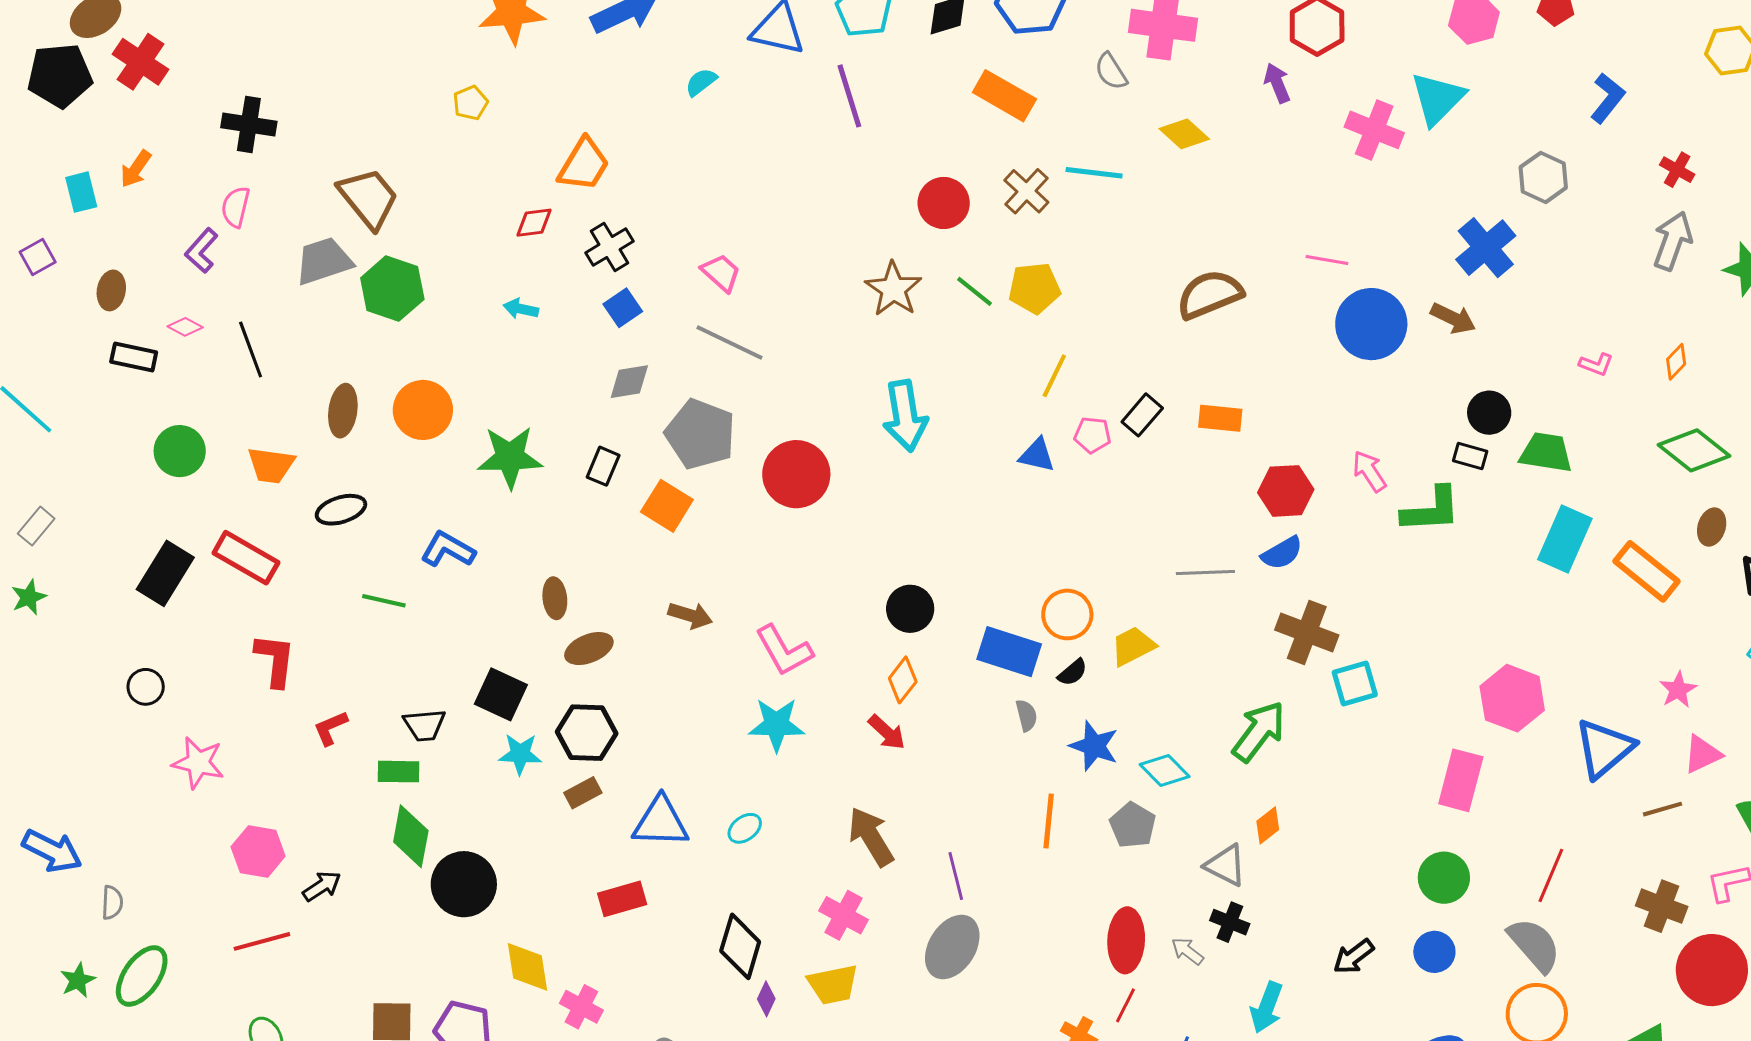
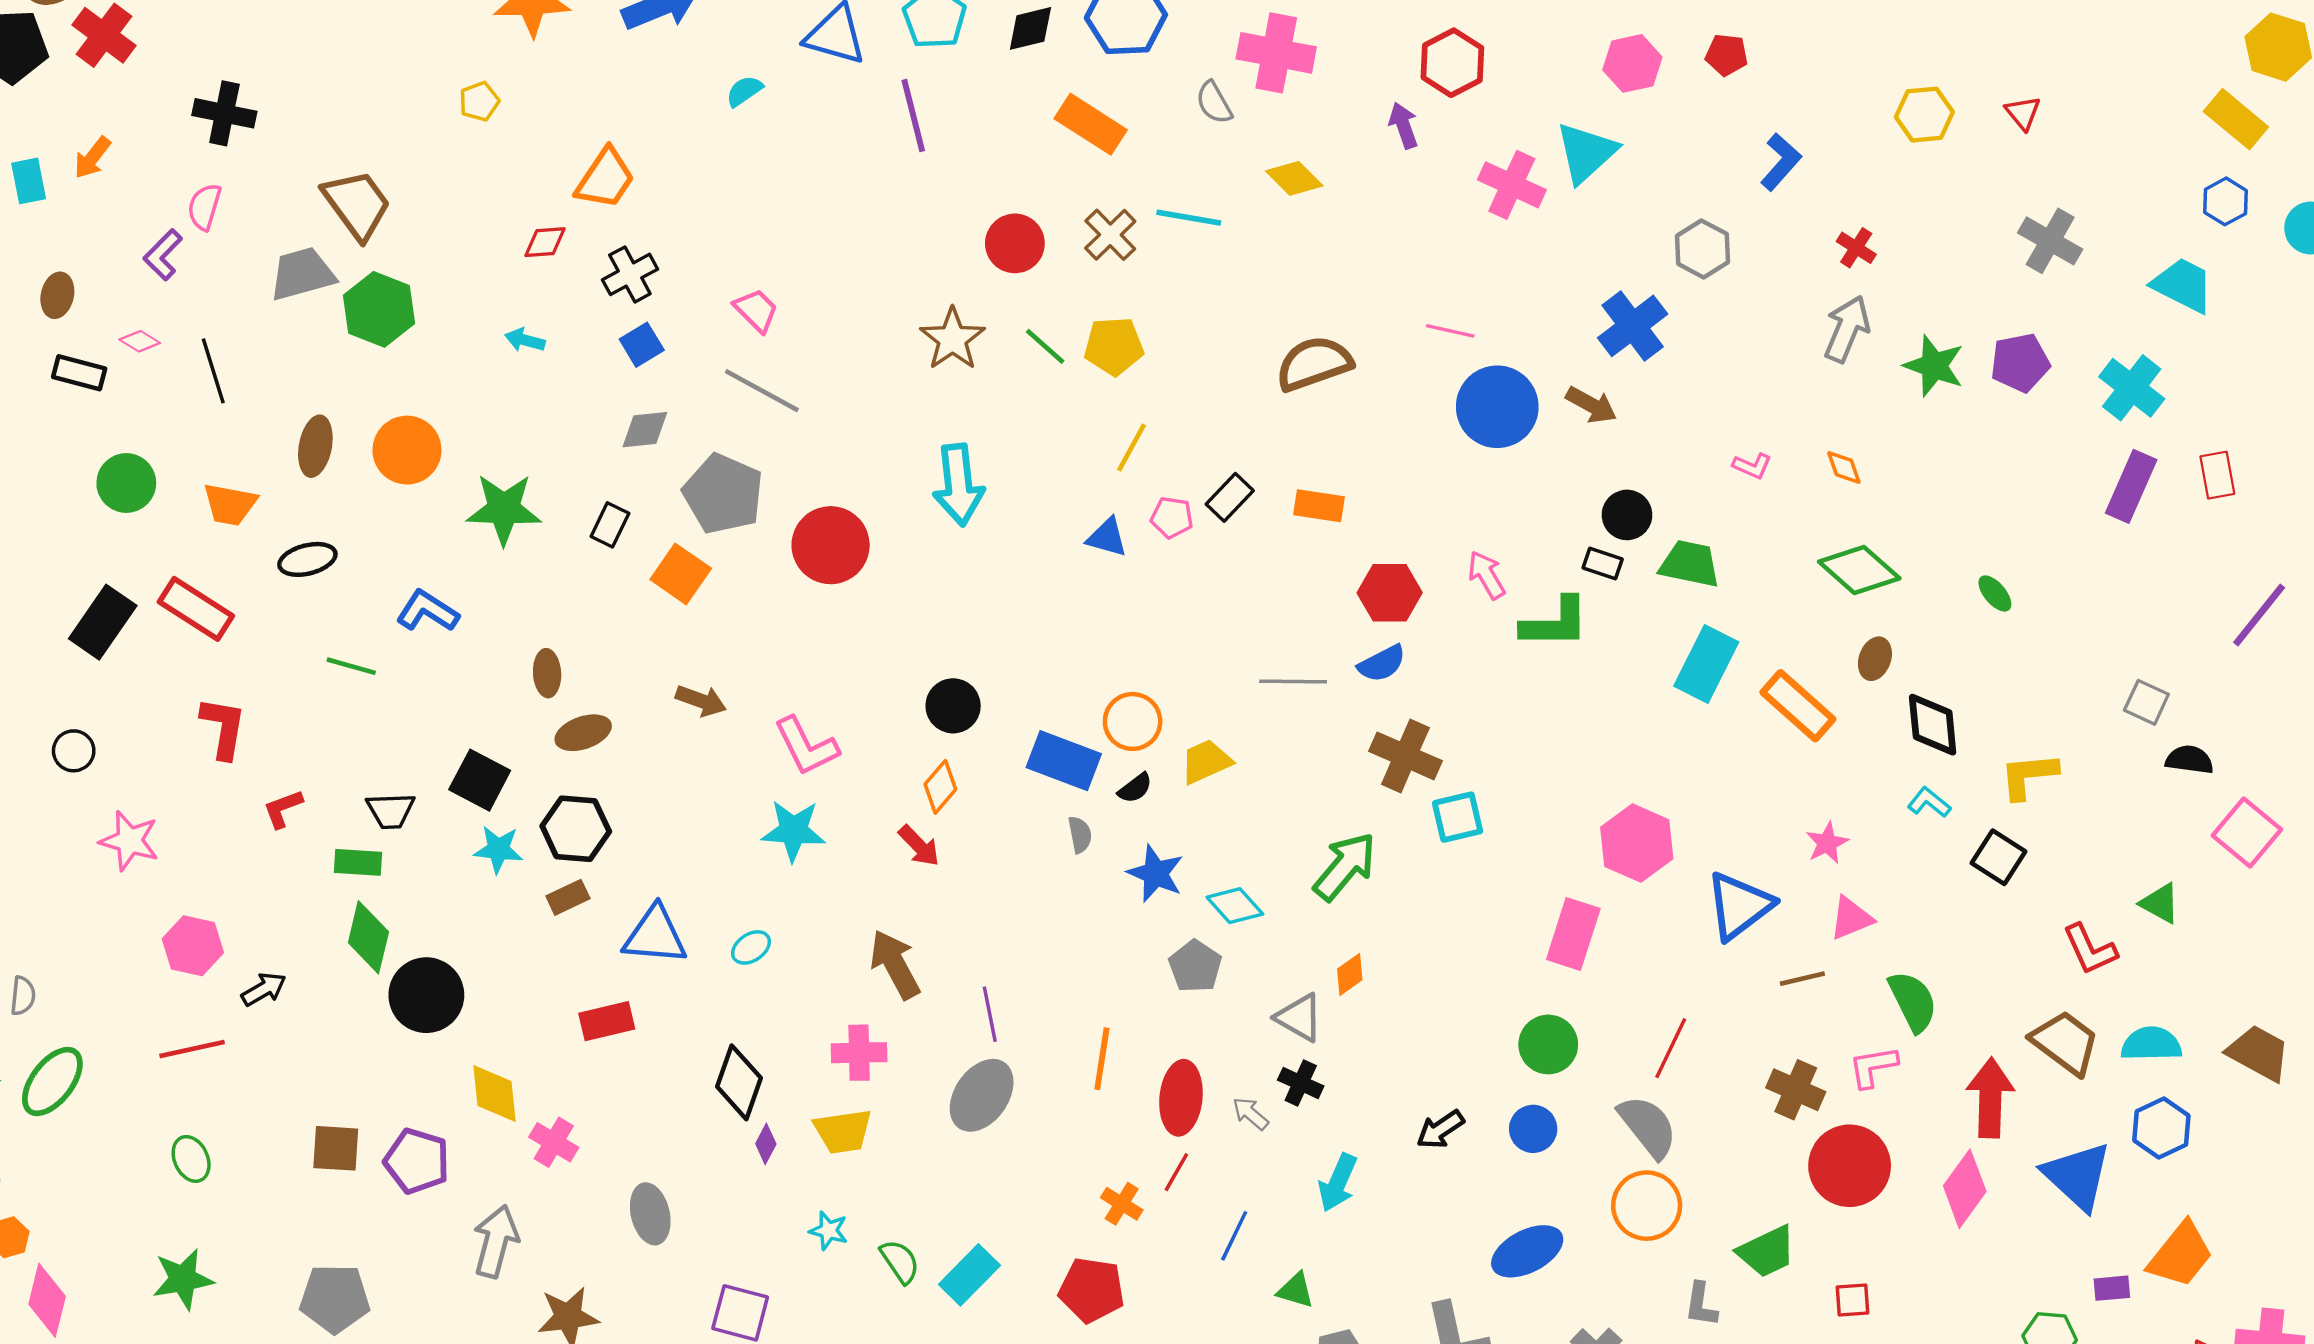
orange diamond: (1676, 362) -> (1844, 467), turned -66
orange line: (1049, 821) -> (1102, 1059), moved
pink cross: (844, 915) -> (859, 1053), turned -33

